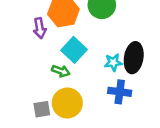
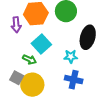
black ellipse: (134, 58) -> (88, 37), moved
gray square: (42, 109) -> (17, 78), moved, turned 32

